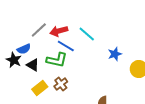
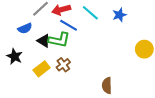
blue star: (115, 54) -> (119, 15), moved
black star: (14, 60) -> (15, 56), moved
black triangle: (33, 65) -> (44, 41), moved

